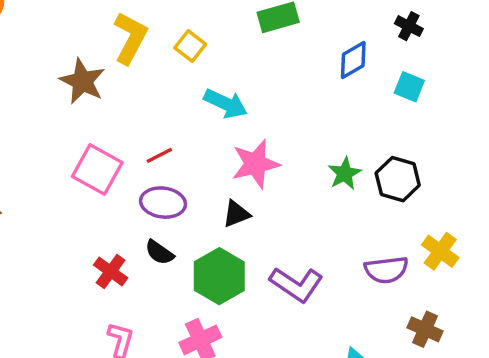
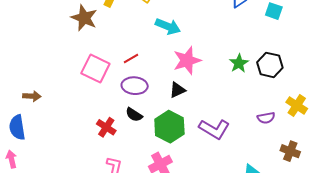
purple semicircle: (386, 270) -> (266, 118), size x0.7

